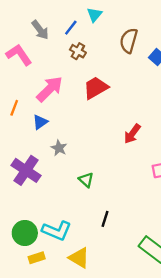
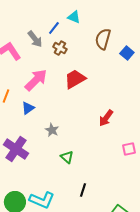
cyan triangle: (94, 15) -> (74, 17), turned -48
gray arrow: (40, 30) -> (35, 39), moved
gray star: (59, 148) -> (52, 130), moved

